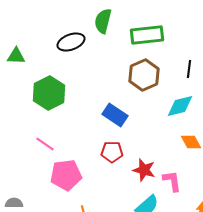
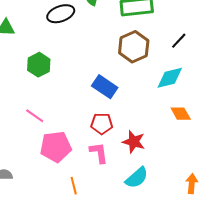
black line: (189, 69) -> (179, 41), turned 36
green hexagon: (49, 93) -> (39, 65), size x0.7
pink L-shape: (172, 181) -> (99, 153), moved

